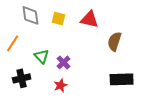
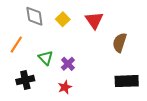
yellow square: (59, 18) -> (63, 19), turned 32
red triangle: (90, 19) -> (94, 20), turned 42

